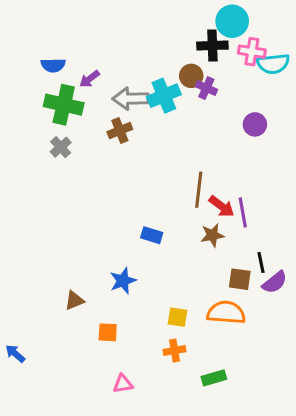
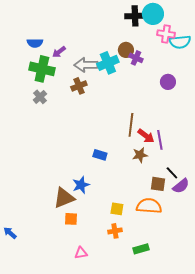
black cross: (212, 46) -> (135, 16), moved
black line: (261, 263) -> (172, 173), turned -32
brown triangle: (74, 300) -> (64, 198), moved, size x1.6

